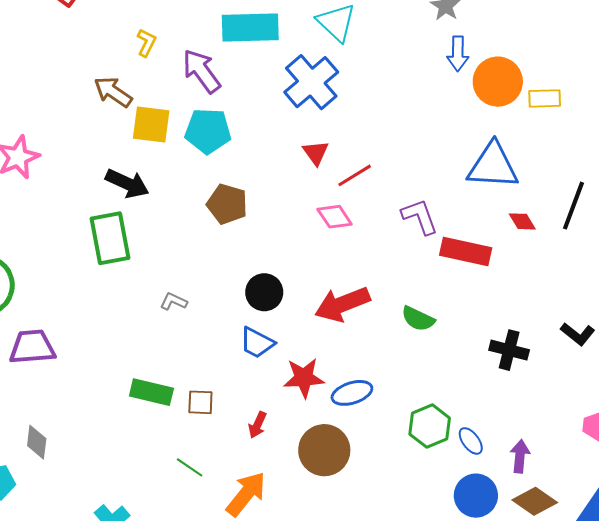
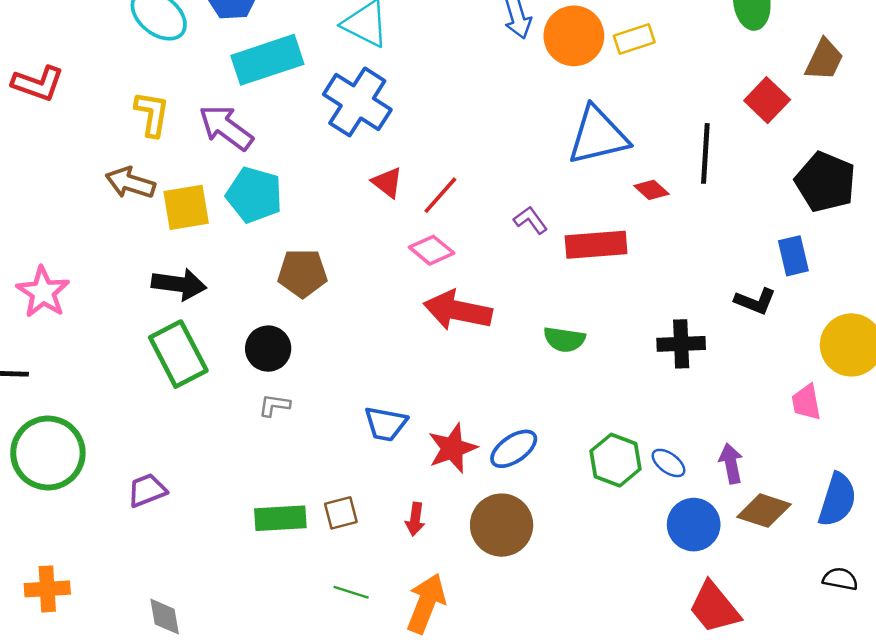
yellow L-shape: (146, 43) -> (152, 114), size x1.4
cyan pentagon: (208, 131) -> (254, 195), turned 30
purple L-shape: (420, 217) -> (531, 220), size x0.7
black circle: (264, 292) -> (268, 349), moved
red arrow: (342, 304) -> (458, 310), moved, turned 50
purple trapezoid: (32, 347) -> (147, 490), moved, size x0.7

